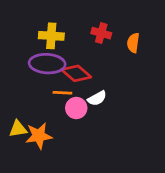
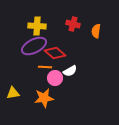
purple ellipse: (47, 64) -> (34, 46), turned -30
orange star: (39, 136) -> (44, 98), moved

